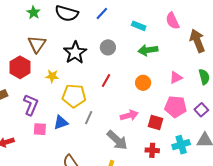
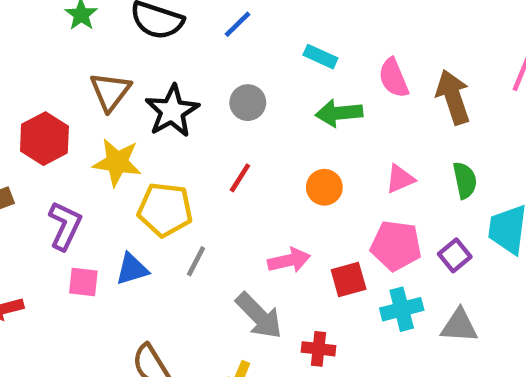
pink semicircle: (172, 21) -> (394, 78), moved
brown triangle: (37, 44) -> (110, 91), moved
yellow star: (52, 76) -> (117, 162), size x1.5
red square: (156, 122) -> (349, 280), turned -35
cyan cross: (181, 145) -> (402, 309), moved
red cross: (152, 150) -> (318, 349), moved

